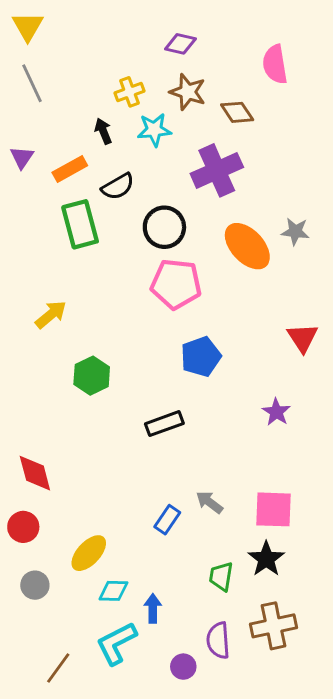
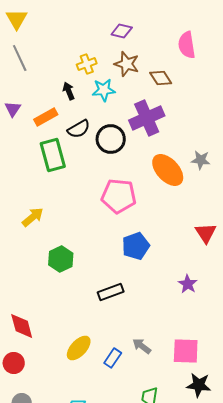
black circle: (164, 227) -> (111, 139), moved
yellow ellipse: (89, 553) -> (79, 348), moved
black star: (266, 559) -> (199, 385), moved, turned -30

